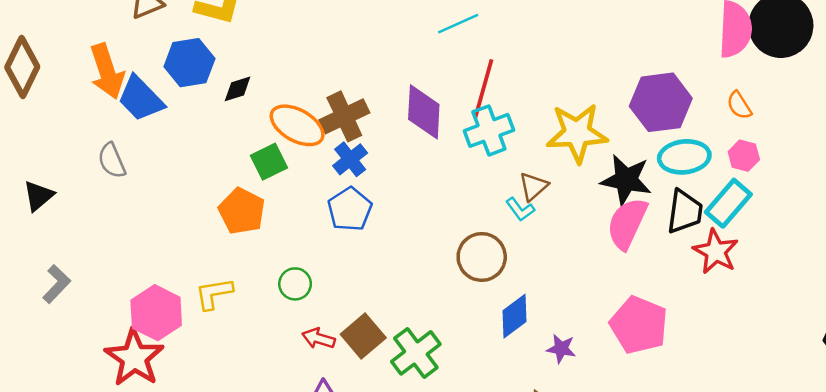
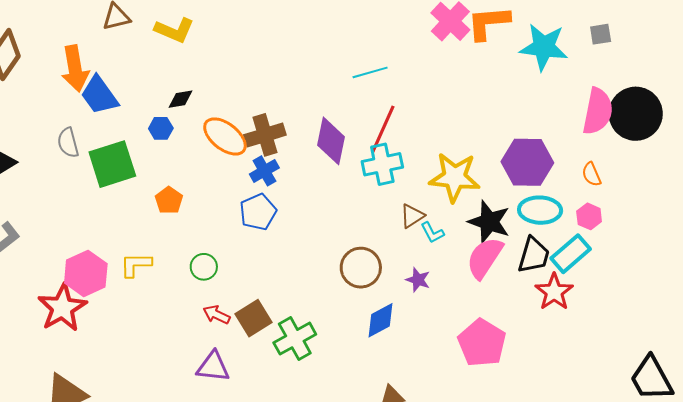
blue hexagon: (189, 63) -> (161, 128), moved, size x0.6
green square: (269, 162) -> (112, 164), moved, size x1.6
cyan L-shape: (520, 209) -> (432, 233), moved
orange pentagon: (242, 211) -> (169, 200), size x0.7
purple star: (561, 349) -> (418, 280), moved

